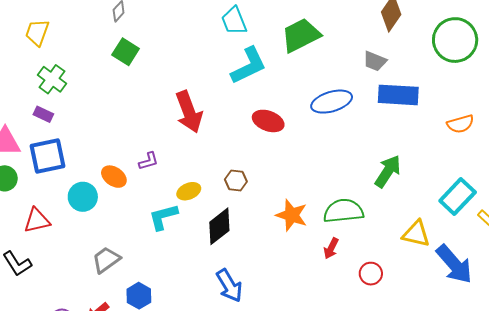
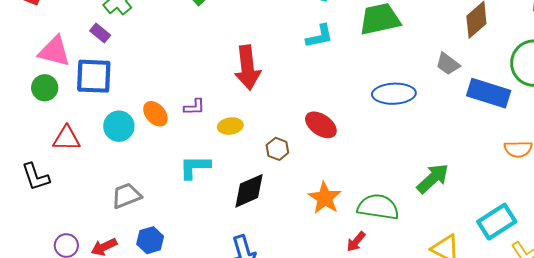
cyan L-shape: (249, 66) -> (319, 36), size x0.7
blue rectangle: (398, 95) -> (489, 93), moved
red ellipse: (268, 121) -> (321, 125), moved
yellow ellipse: (189, 191) -> (230, 126), moved

